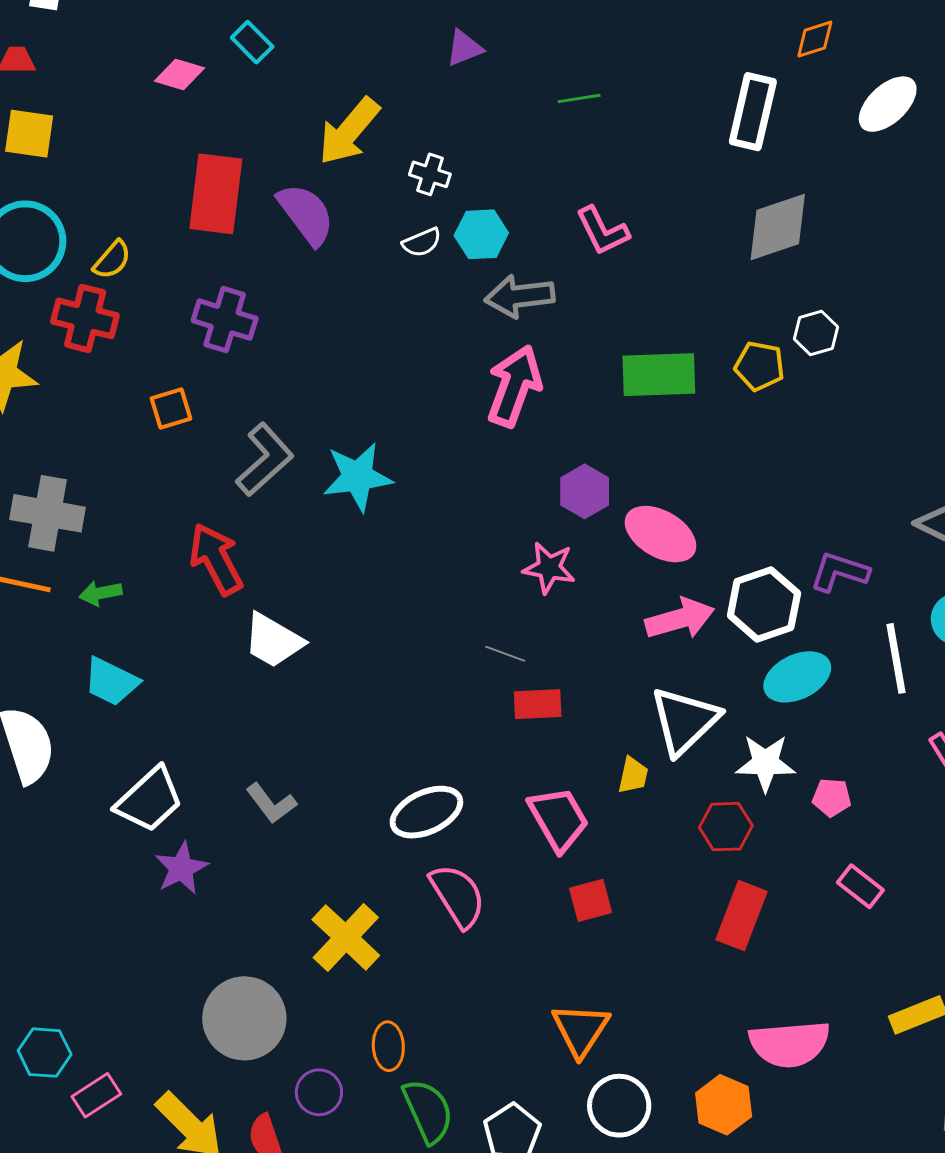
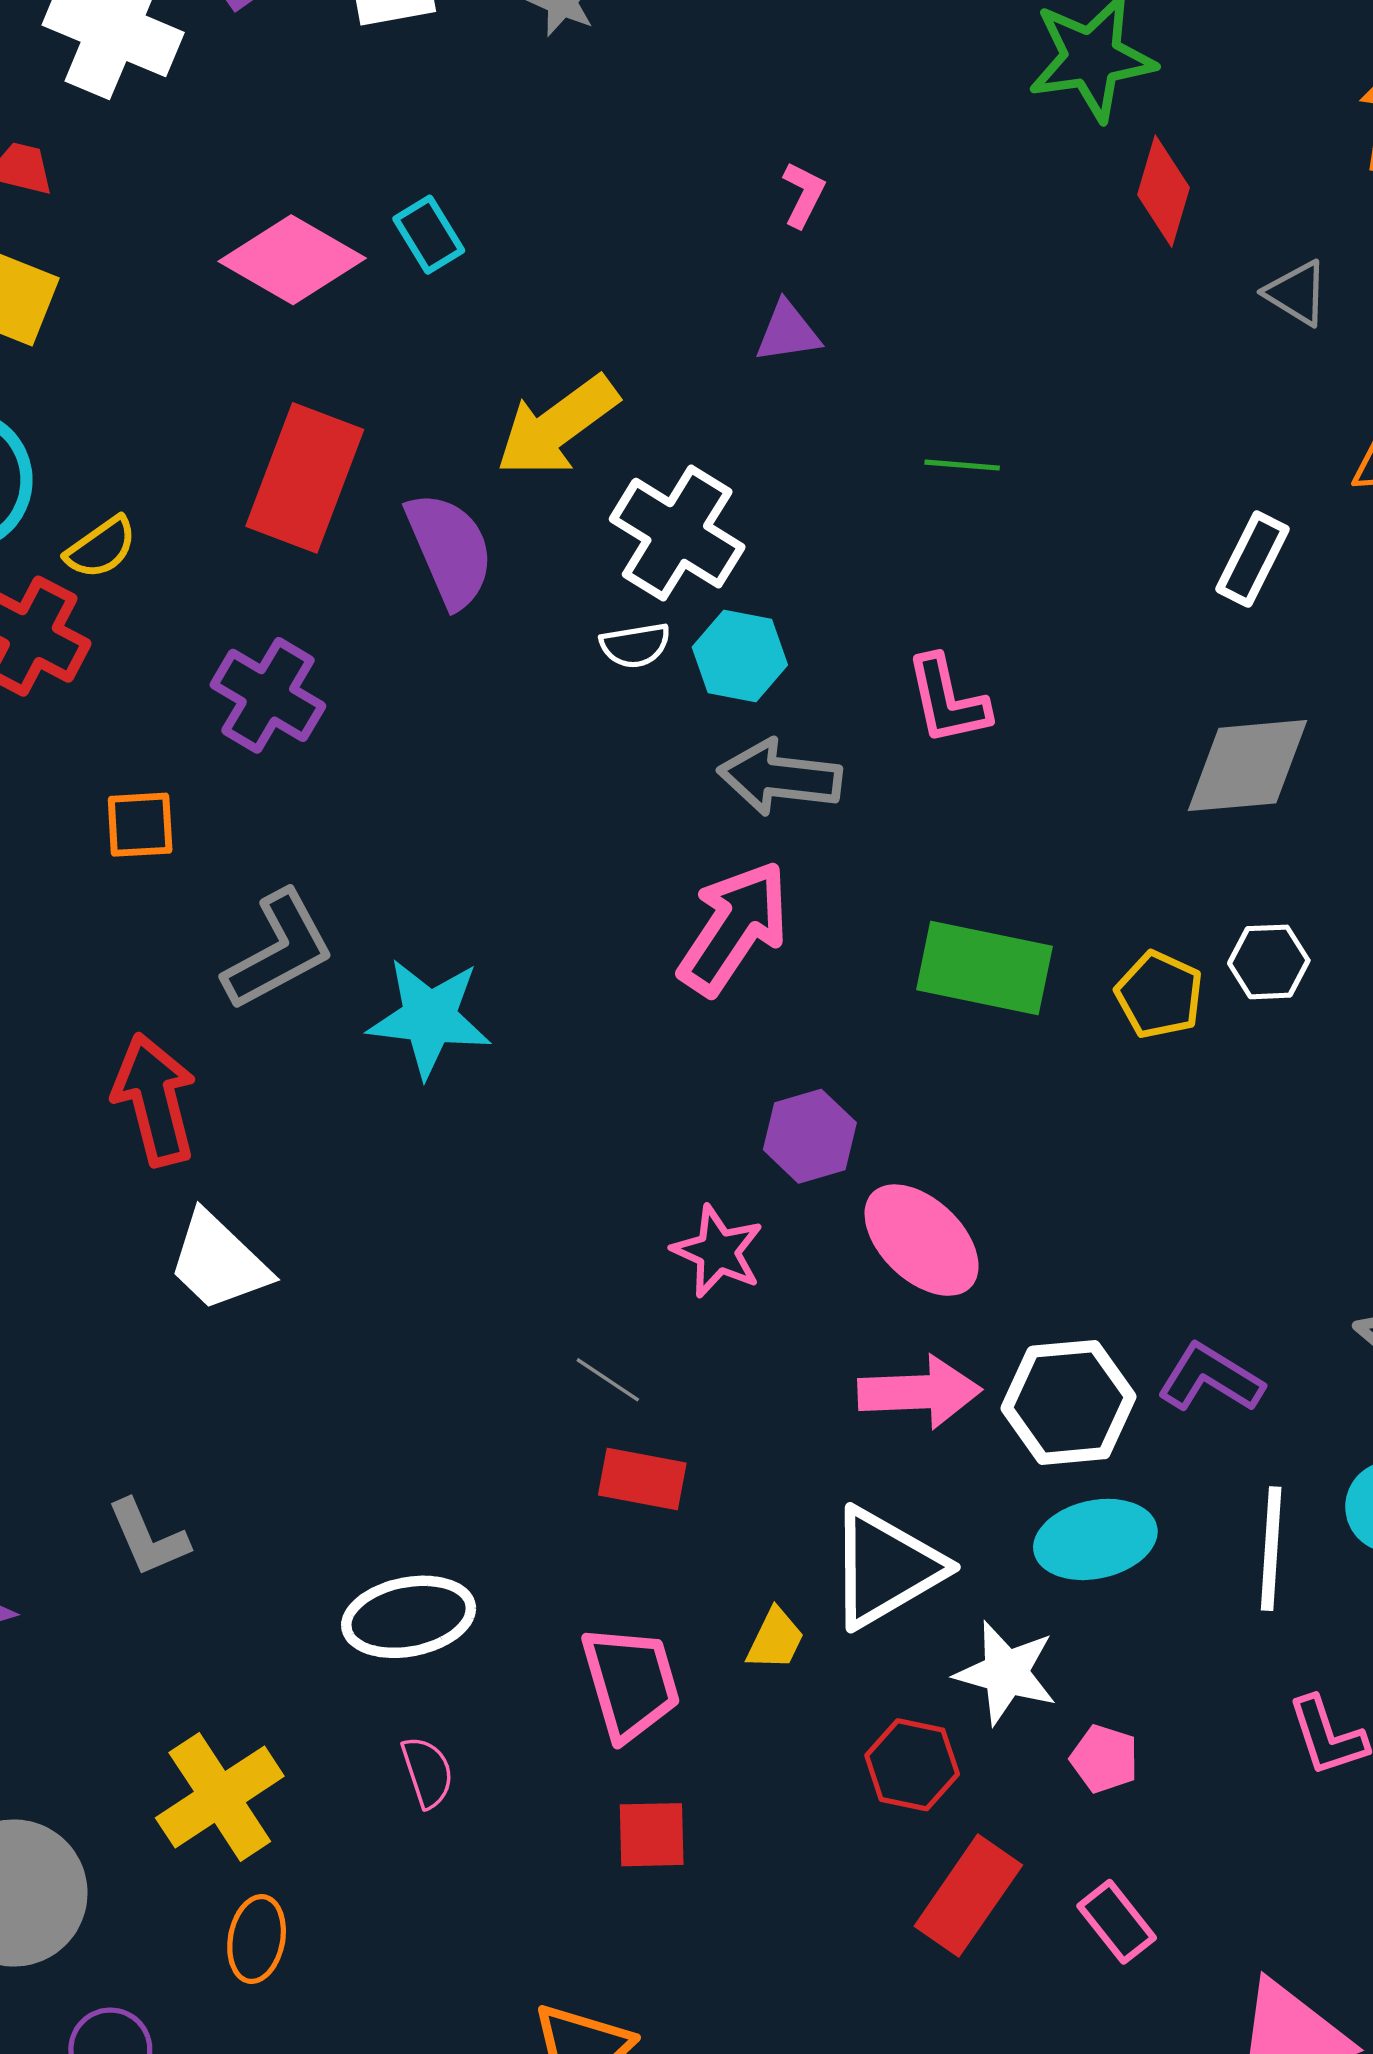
pink diamond: (180, 74) -> (292, 260), size x1.6
white rectangle: (753, 112) -> (1252, 559), size x0.7
white cross: (430, 174) -> (677, 533), size x1.8
pink semicircle: (458, 896) -> (427, 1772), size x0.6
red rectangle: (741, 916) -> (968, 1896), moved
orange ellipse: (388, 1046) -> (257, 1939), moved

